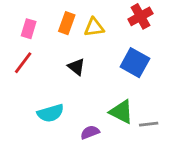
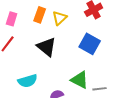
yellow triangle: (94, 27) -> (60, 18), turned -35
black triangle: (76, 67) -> (47, 47), size x1.5

